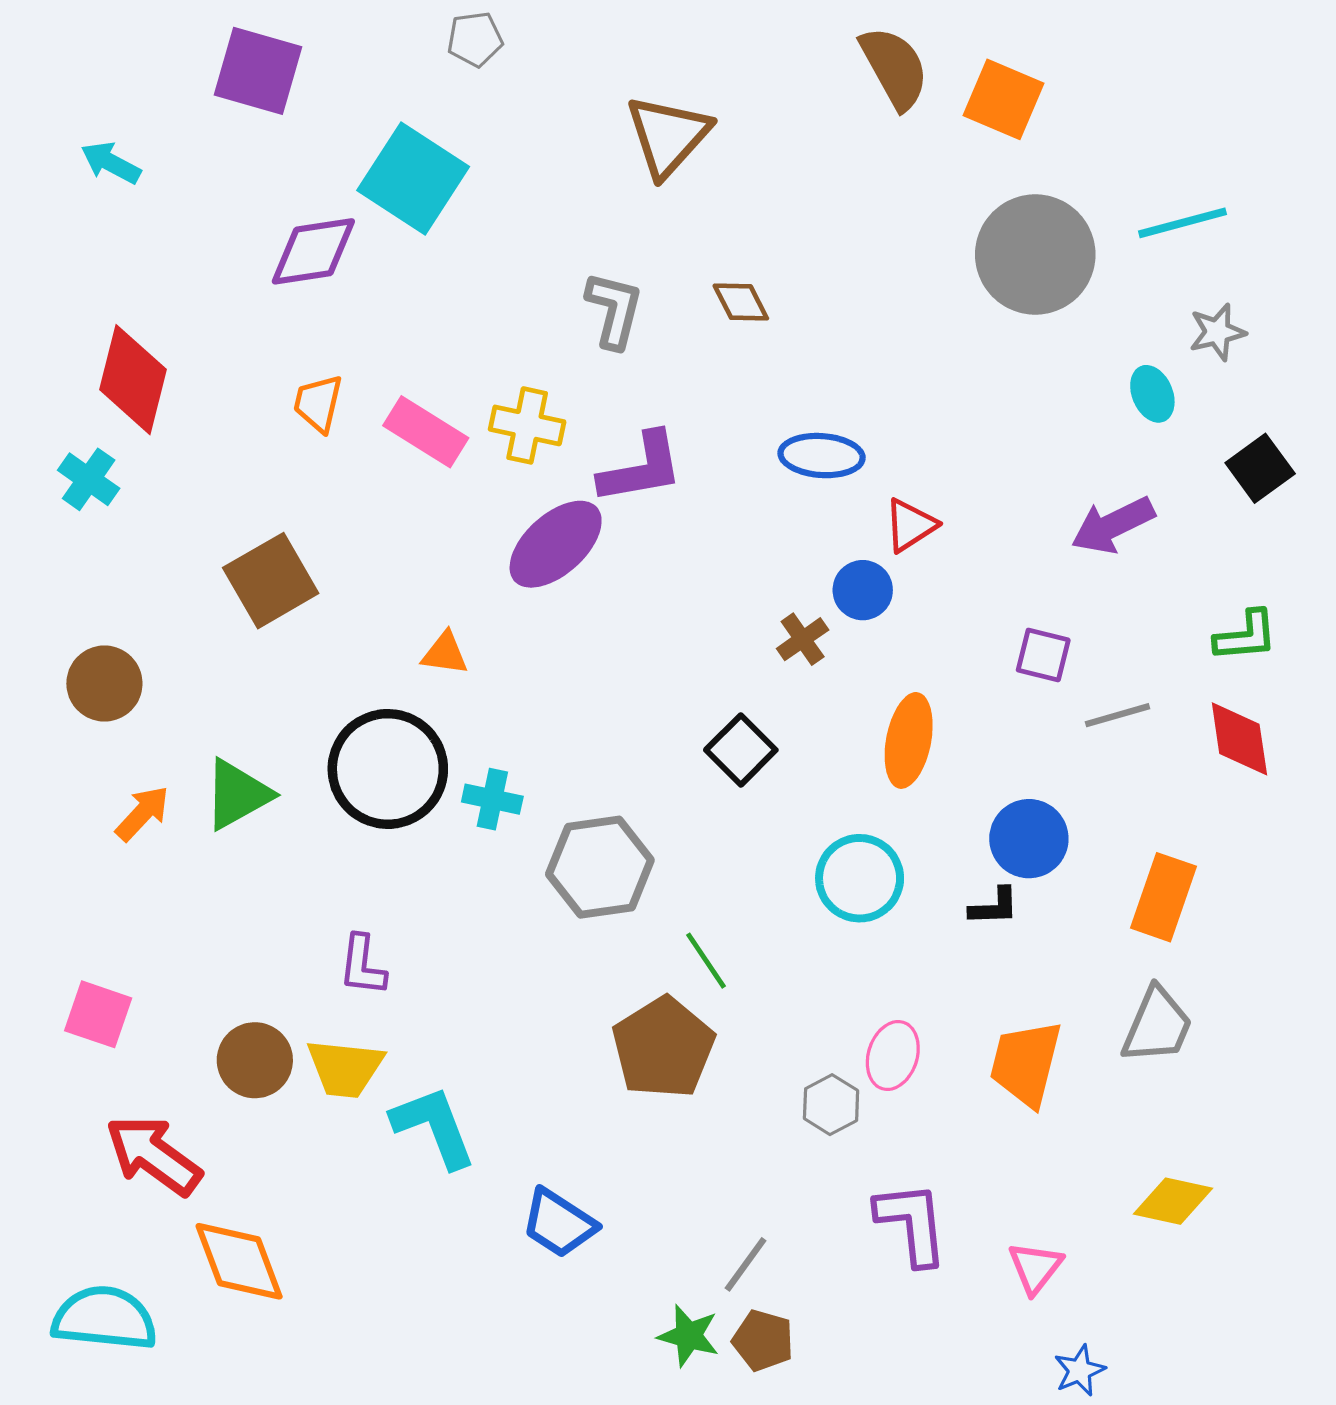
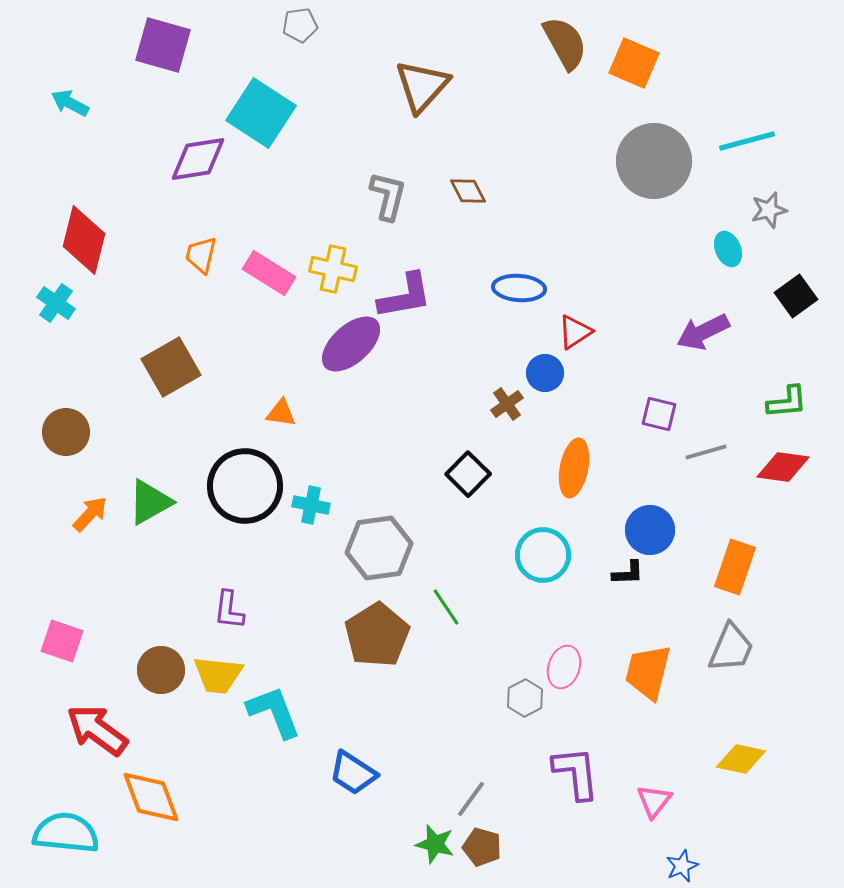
red diamond: (1239, 739) -> (783, 467), turned -74
brown pentagon: (663, 1048) -> (377, 635), moved

